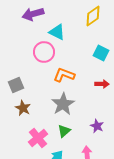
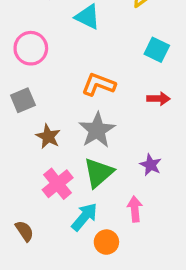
pink circle: (44, 52) -> (31, 48), moved
brown star: (23, 108) -> (48, 136), moved
green triangle: (64, 131) -> (99, 173), size x1.5

